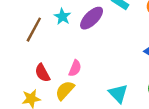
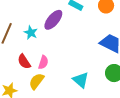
cyan star: (62, 17) -> (31, 33), moved
red semicircle: (42, 73) -> (24, 62), moved

